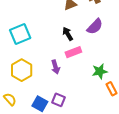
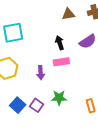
green star: (100, 71) -> (59, 98), moved

